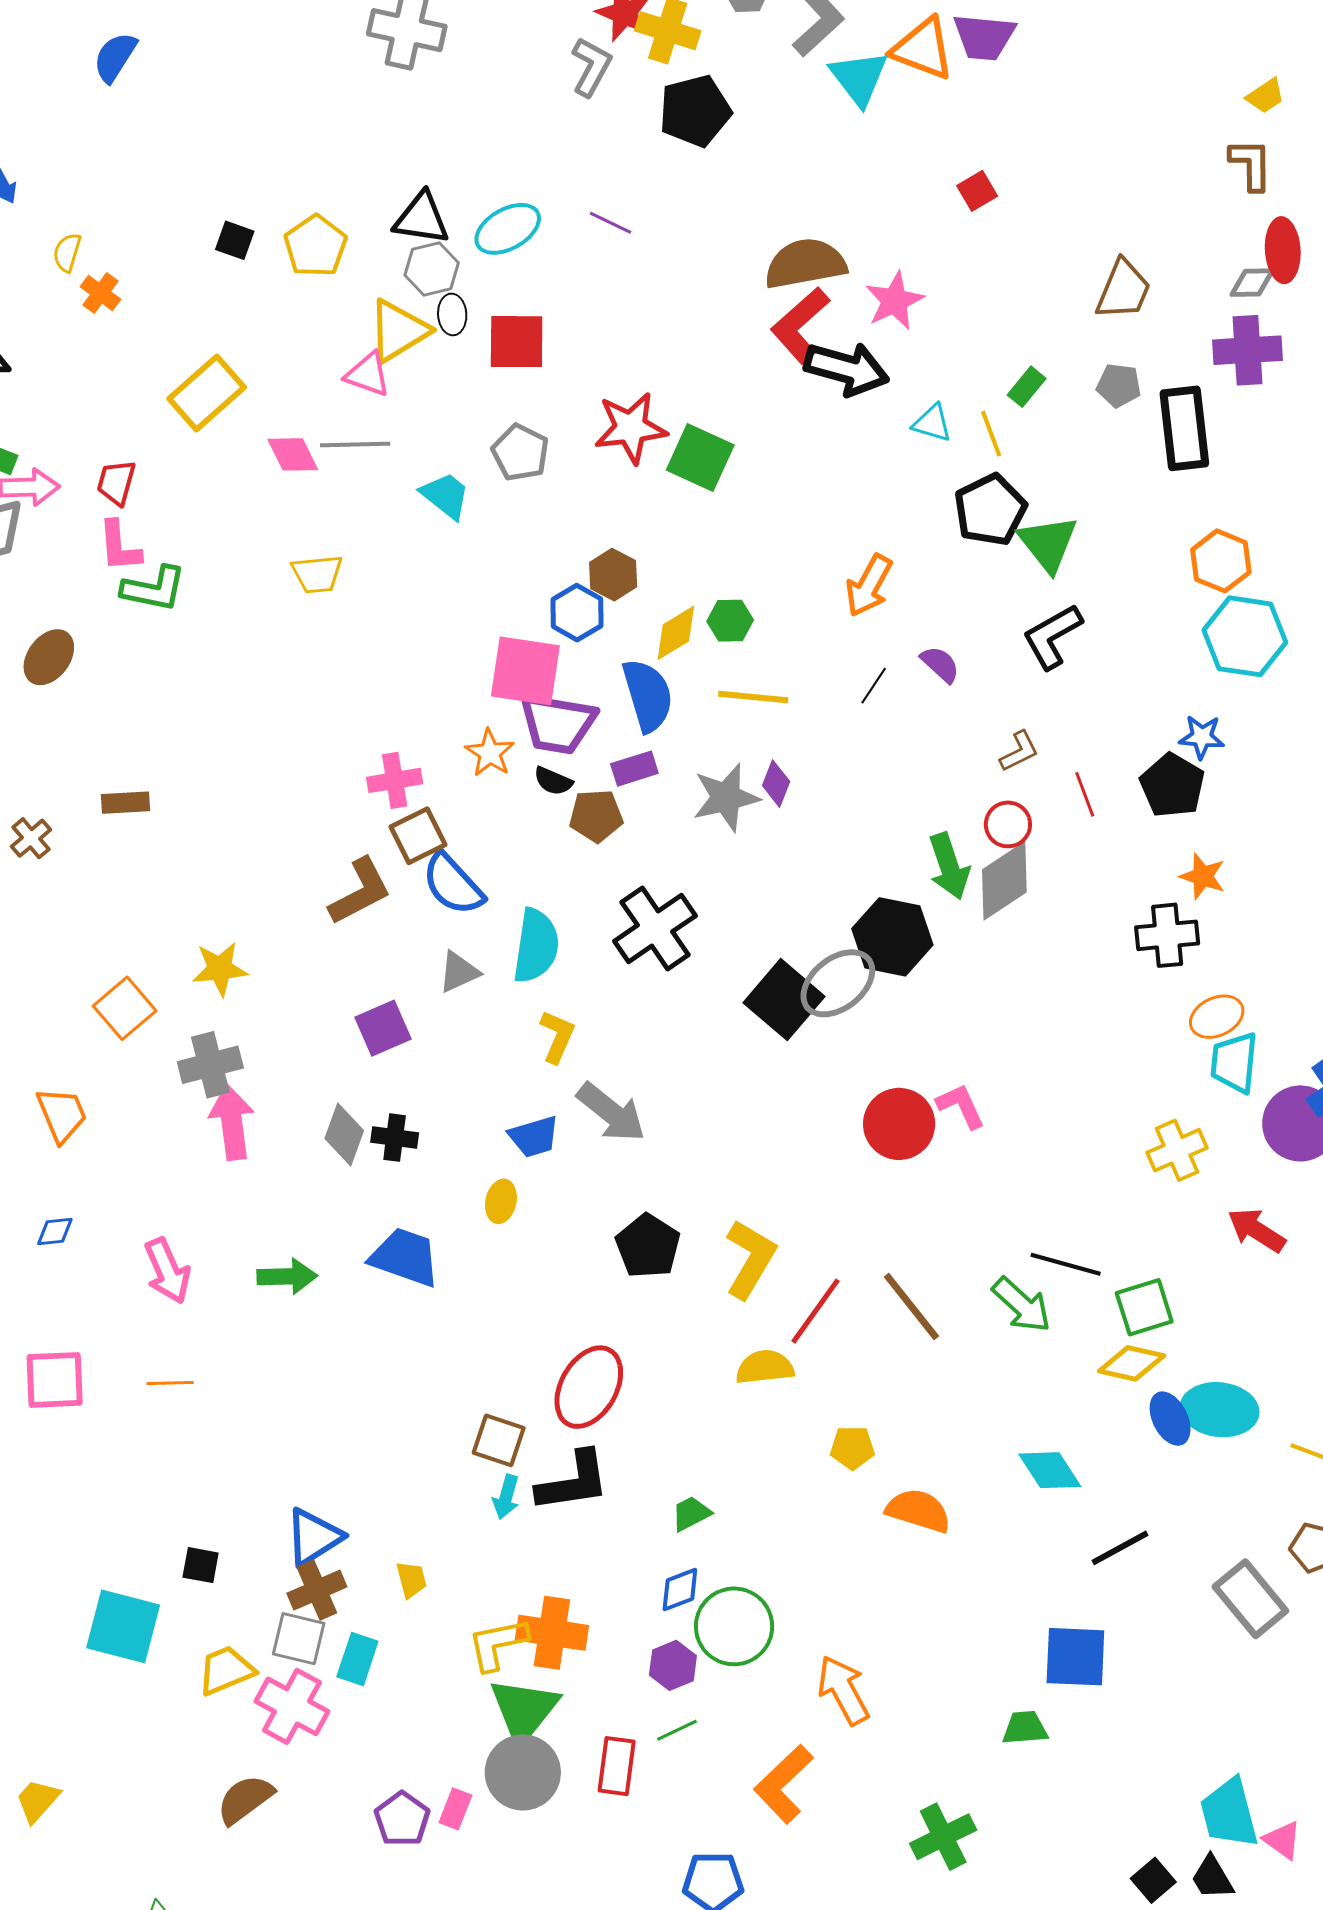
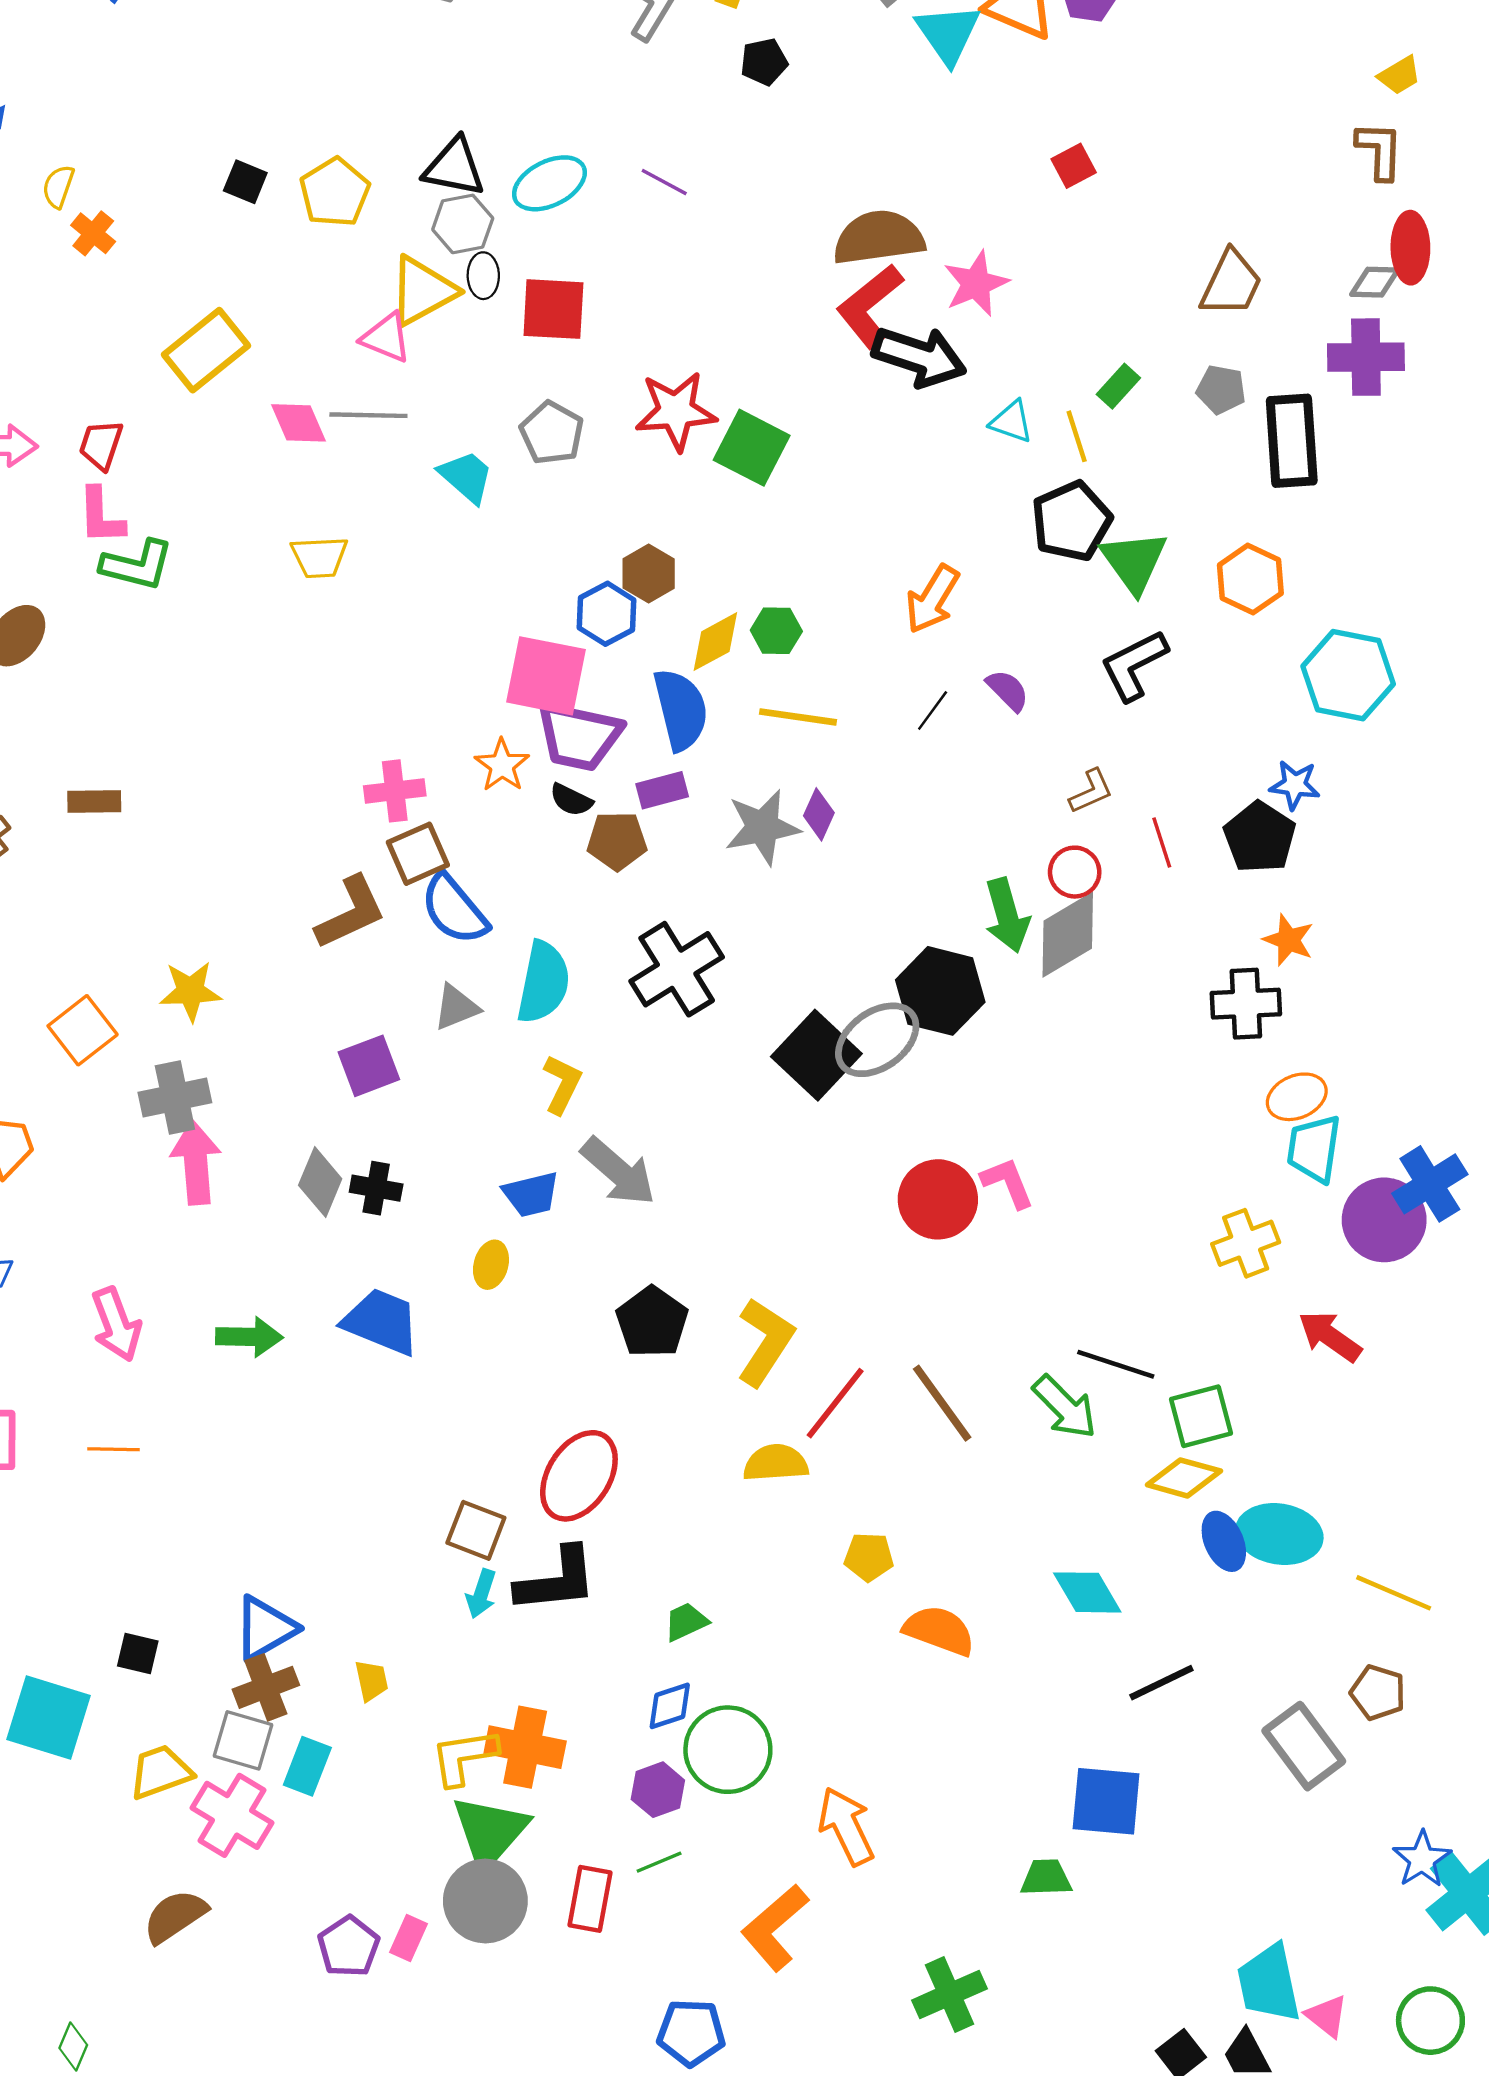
black pentagon: (695, 111) -> (764, 62), size x0.6
orange hexagon: (1221, 561) -> (1250, 579), moved

